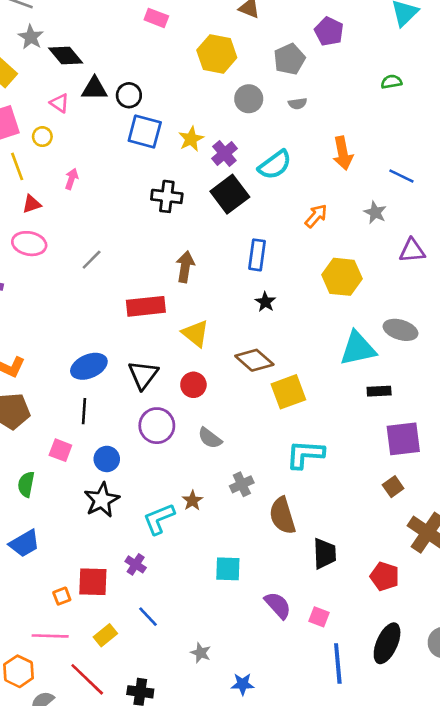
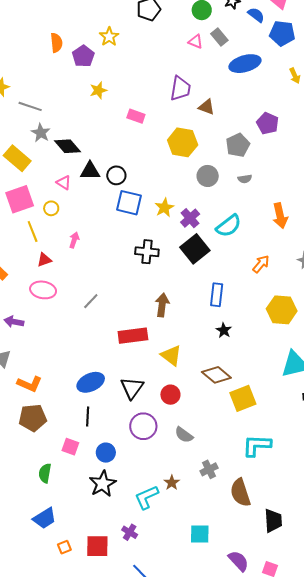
orange square: (62, 596) -> (64, 547), moved

